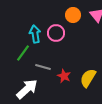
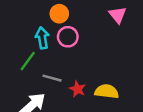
orange circle: (73, 15) -> (59, 14), moved
yellow semicircle: (88, 78) -> (107, 91), turned 66

